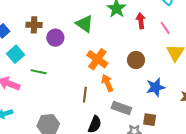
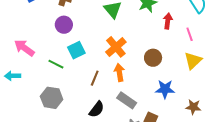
purple circle: (55, 38) -> (64, 25), moved
cyan square: (16, 54) -> (76, 50), moved
green line: (39, 72) -> (56, 64), moved

